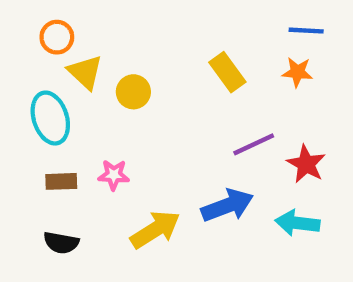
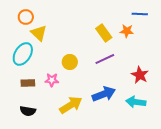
orange star: (297, 72) -> (127, 31), moved
yellow circle: (133, 92) -> (70, 62), moved
cyan ellipse: (50, 118) -> (23, 54), turned 50
purple line: (254, 144) -> (105, 59), moved

